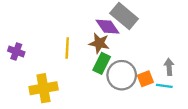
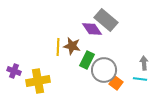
brown star: (99, 43) -> (72, 46), moved
purple cross: (16, 52) -> (14, 71), moved
orange square: (145, 79) -> (116, 83), moved, turned -32

